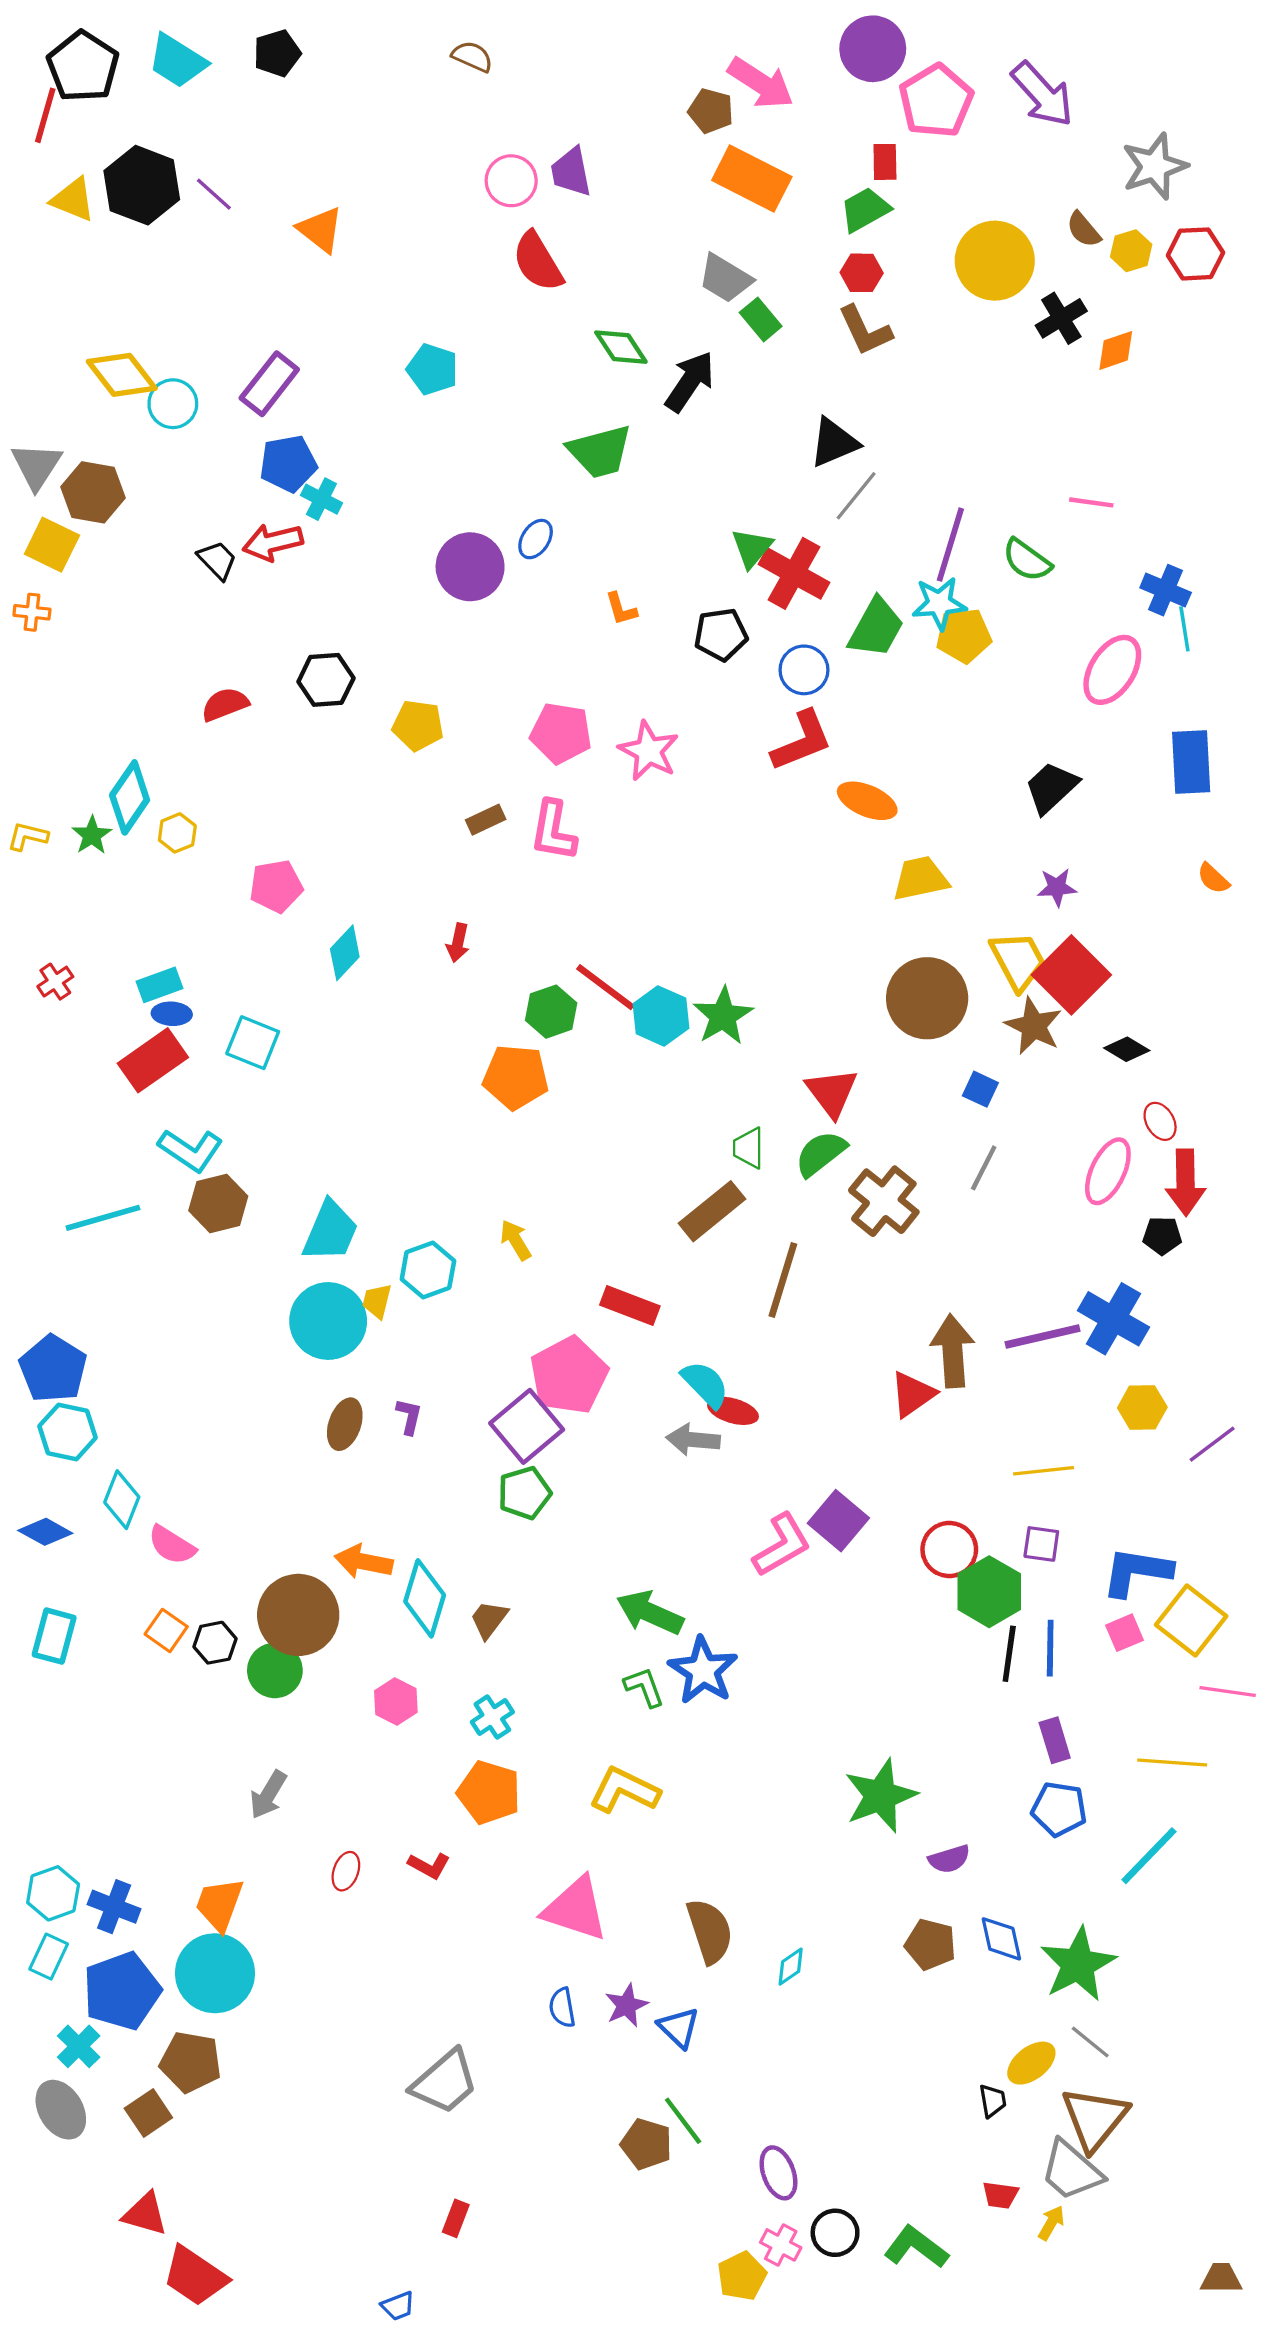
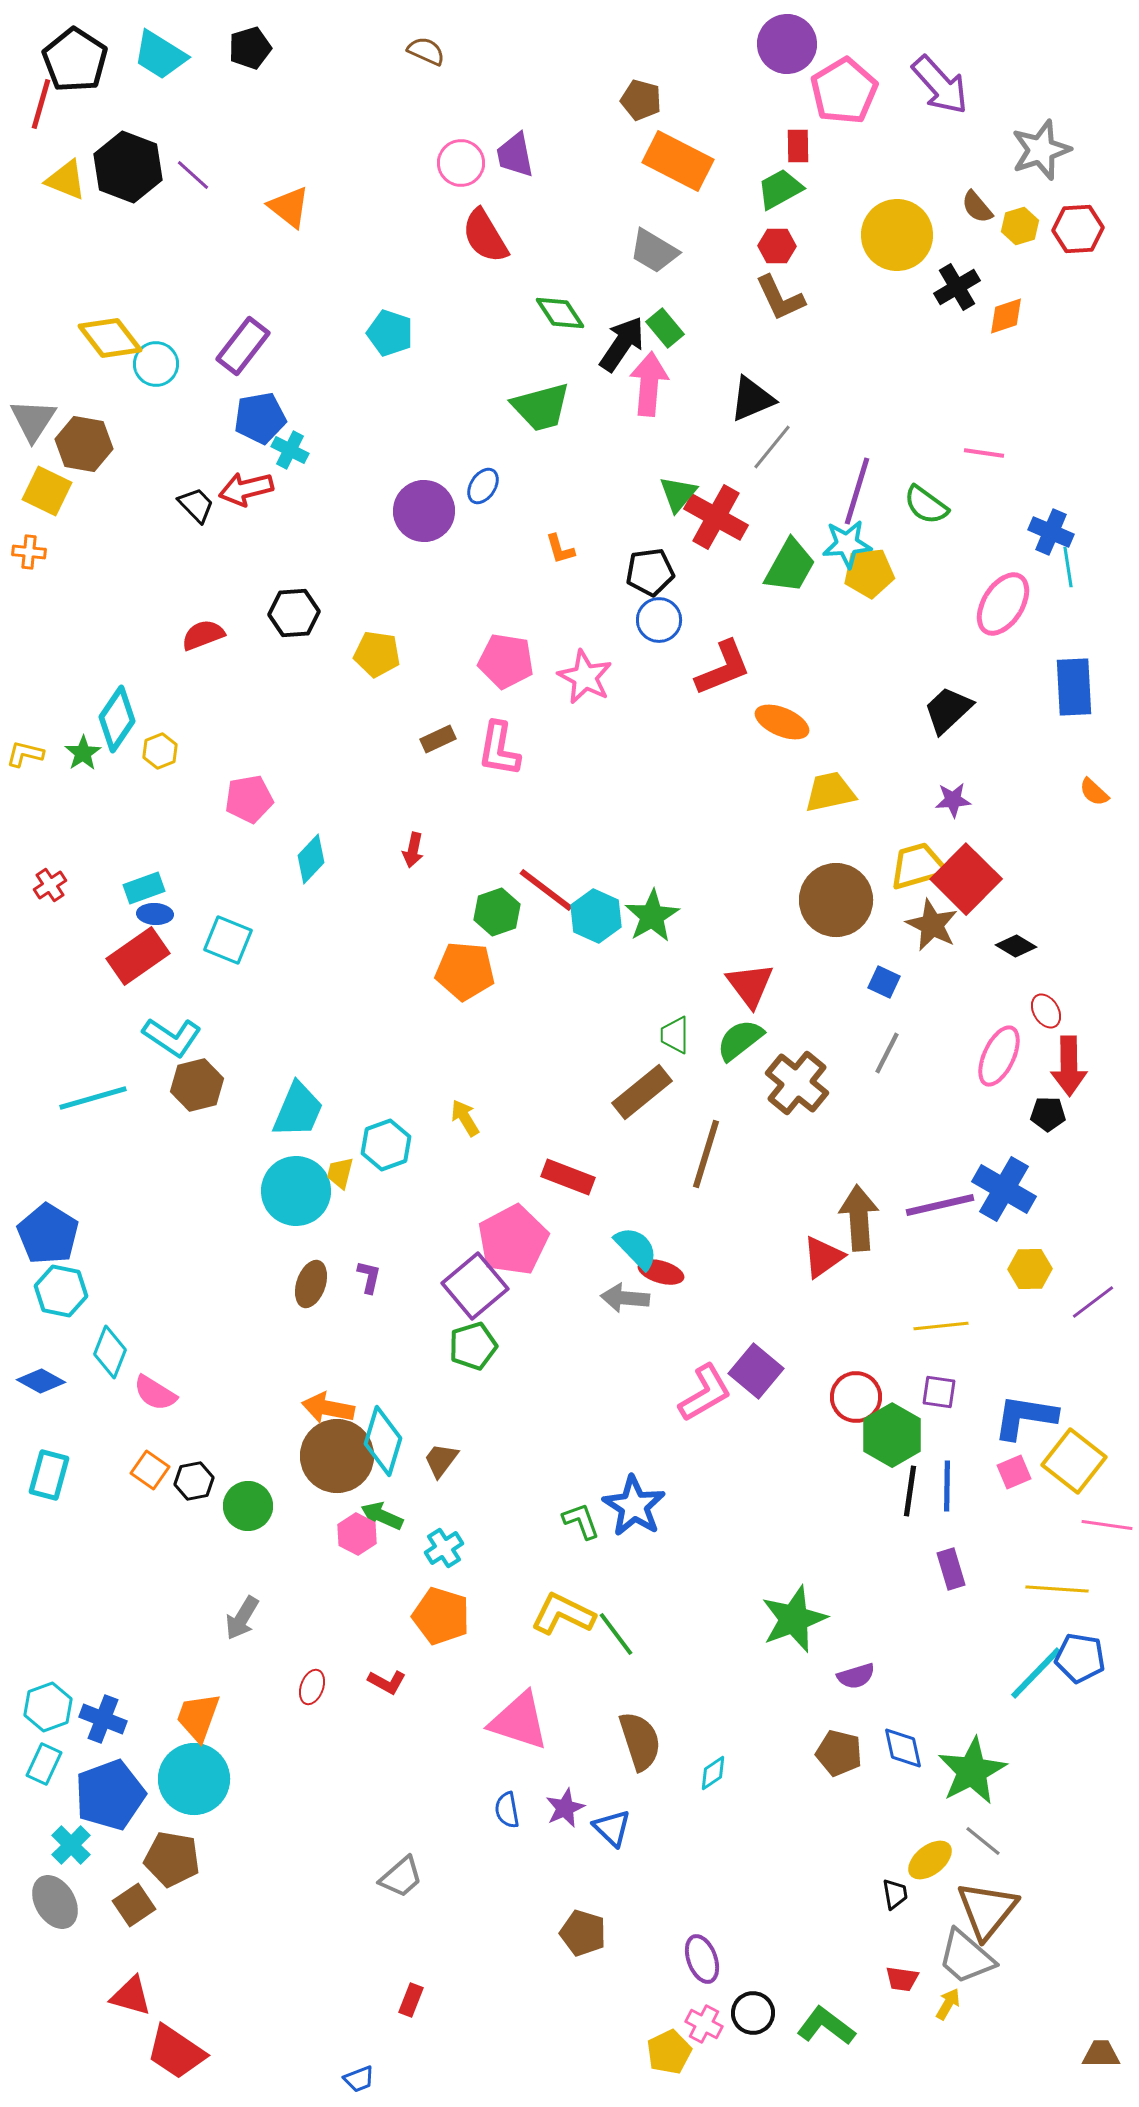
pink arrow: (761, 83) -> (649, 384), moved, turned -118
green rectangle: (761, 319) -> (665, 328), moved
blue circle: (804, 670) -> (659, 620), moved
yellow trapezoid: (1018, 961) -> (918, 866), turned -78
green arrow: (650, 1613) -> (382, 1516), moved, size x0.7
brown circle: (298, 1615) -> (337, 1456), moved
blue pentagon: (1059, 1809) -> (1080, 1658), moved
gray trapezoid: (445, 2082) -> (401, 1877), size x0.7
green line: (683, 2121) -> (616, 1634), moved

